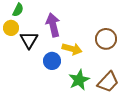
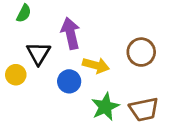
yellow circle: (11, 28) -> (16, 75), moved
brown trapezoid: (108, 82) -> (144, 109), turned 35

